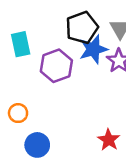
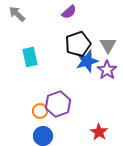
purple hexagon: (56, 66) -> (58, 104), moved
orange circle: (18, 113) -> (40, 111), moved

